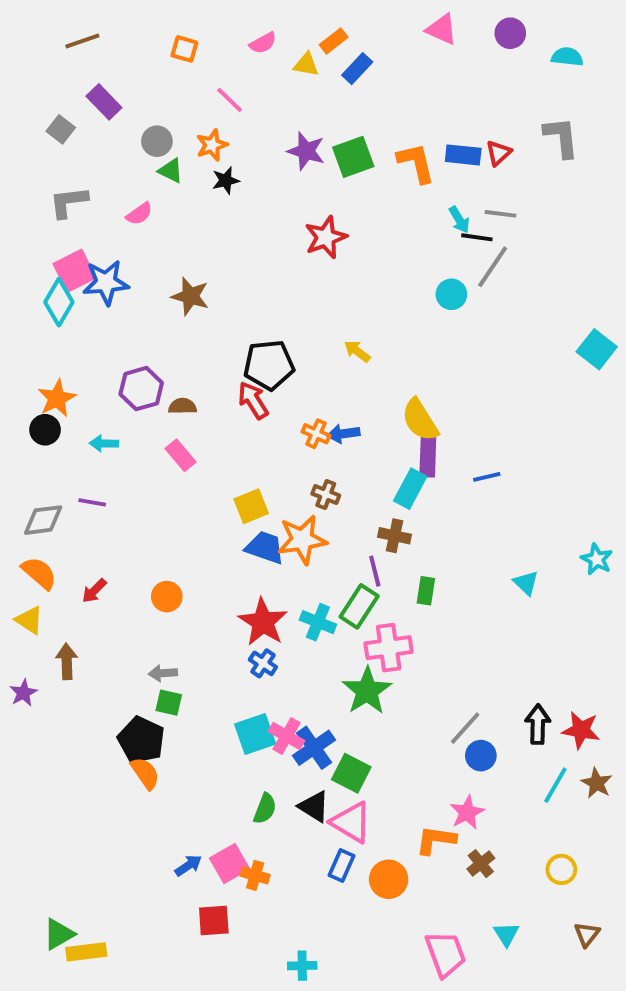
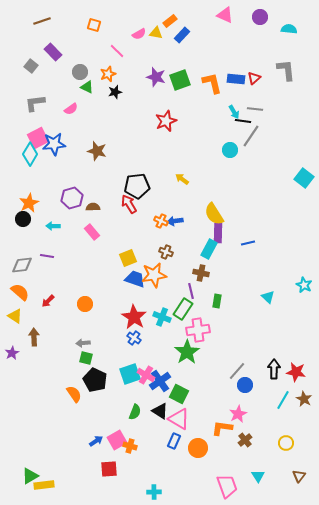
pink semicircle: (263, 43) -> (139, 34), moved
black pentagon: (141, 740) -> (95, 380), moved

